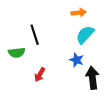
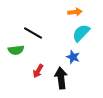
black line: (35, 35) -> (33, 33), turned -42
black arrow: (92, 78) -> (61, 78), moved

